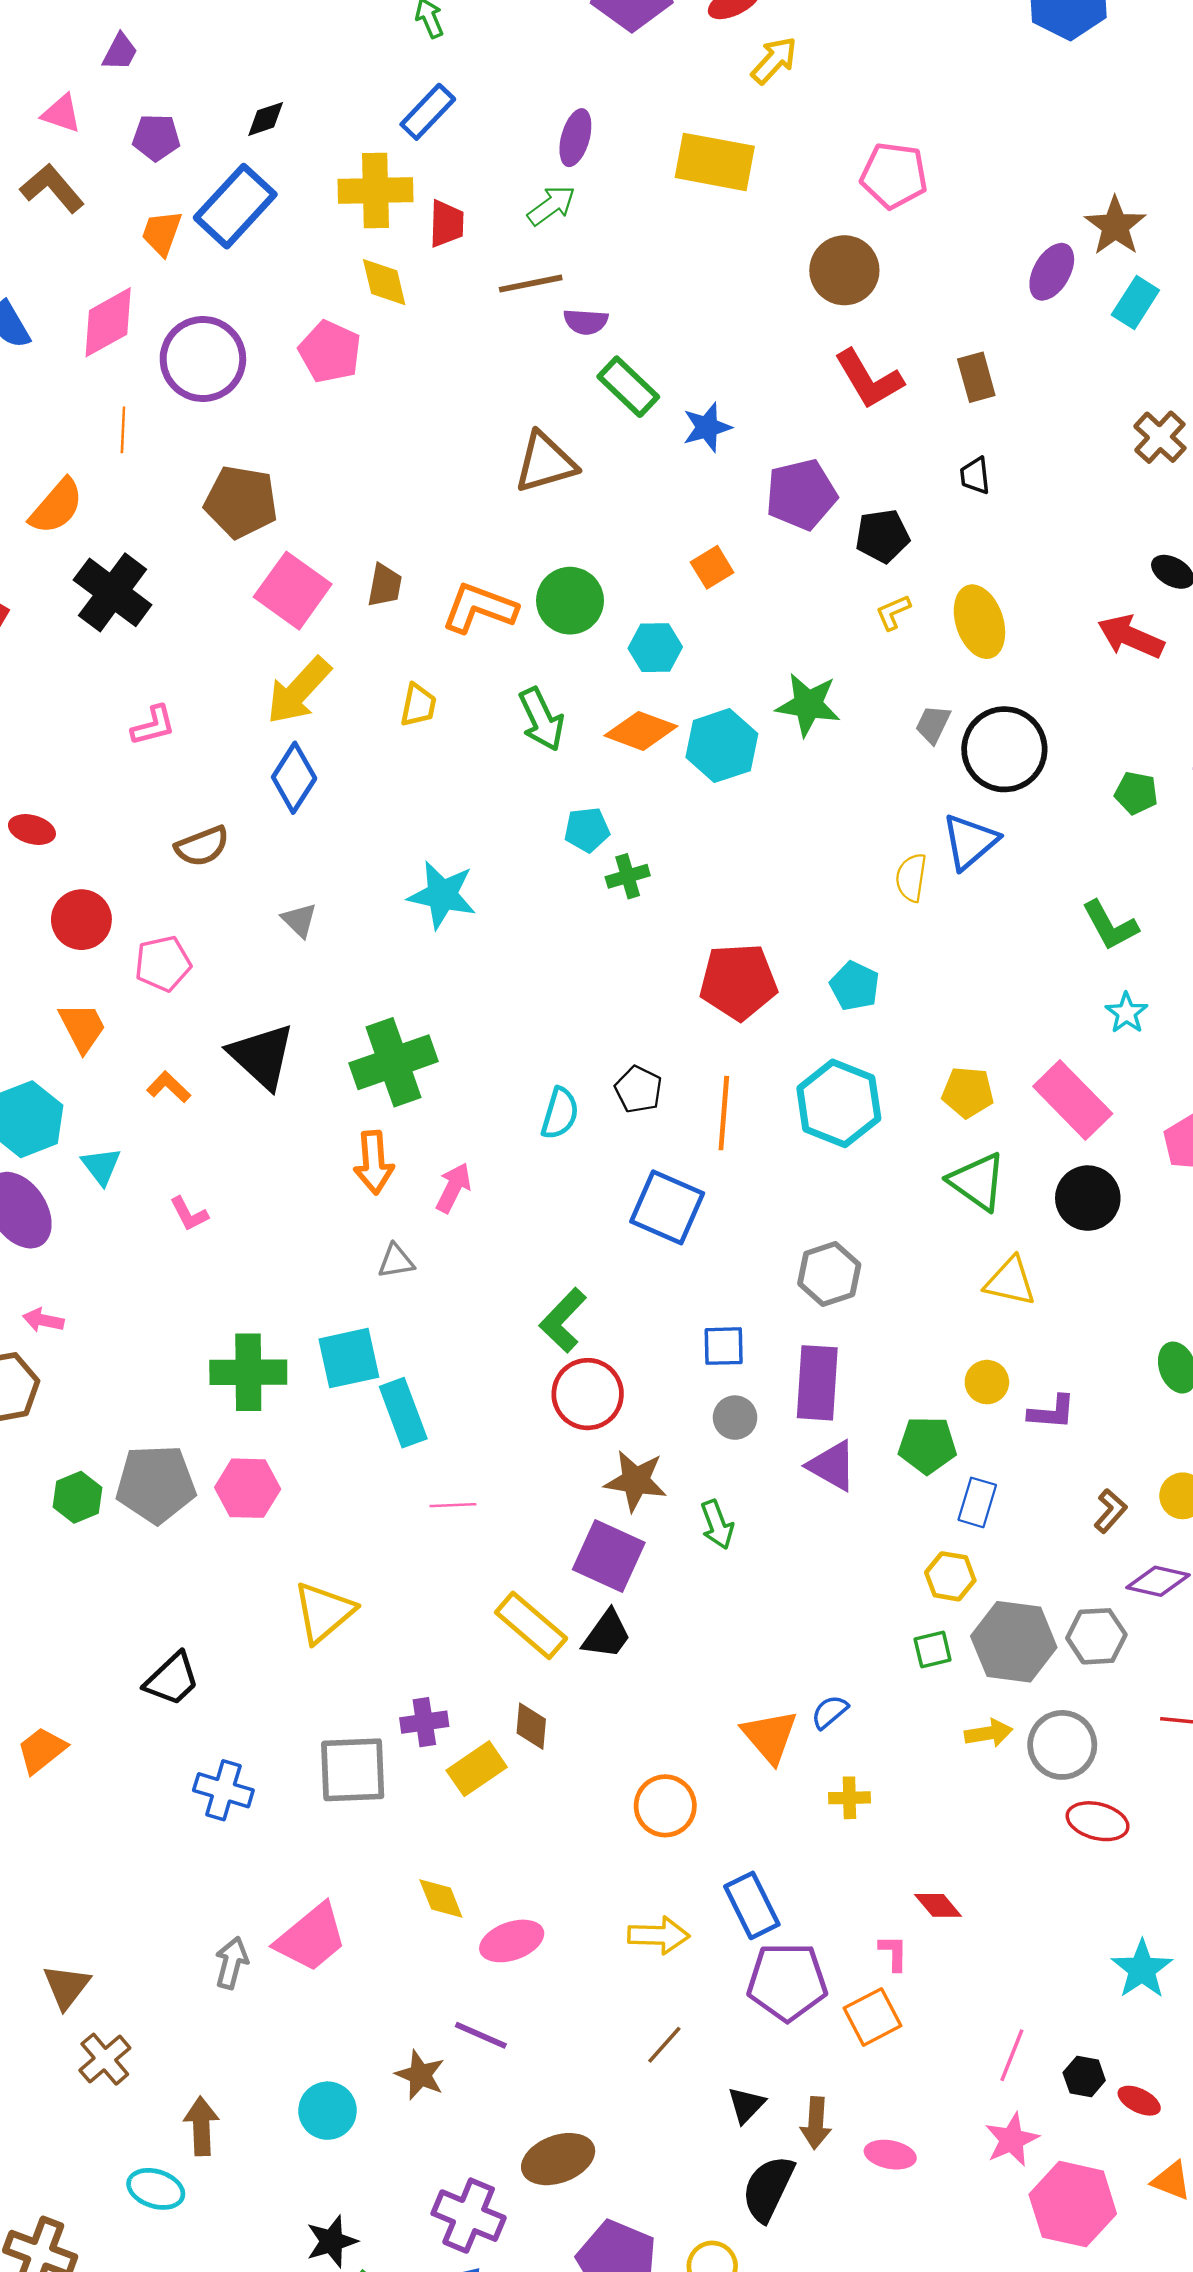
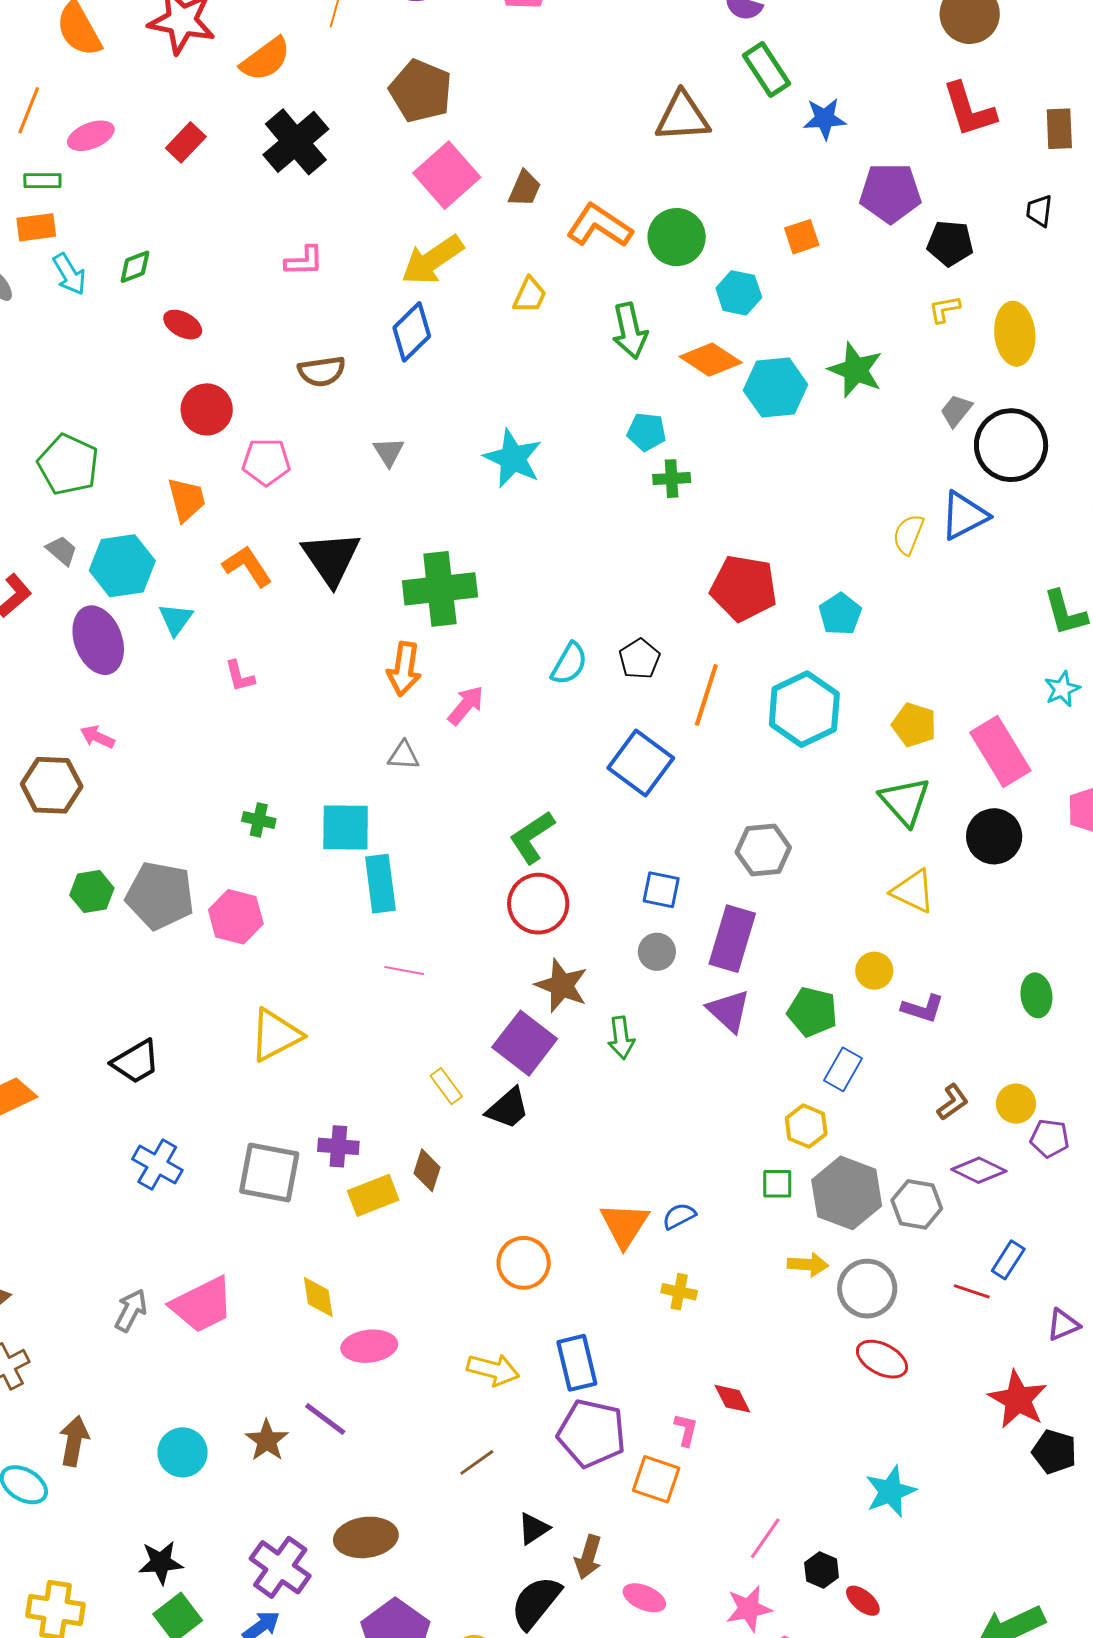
orange L-shape: (169, 1087) -> (247, 566), size x1.4
green cross: (248, 1372) -> (259, 820), size x0.5
yellow rectangle: (531, 1625) -> (446, 1086), size x0.6
orange square: (872, 2017) -> (656, 1479), turned 33

